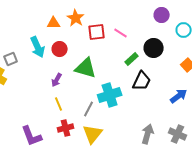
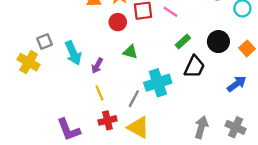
cyan arrow: (38, 47) -> (73, 53), moved
black circle: (154, 48) -> (218, 42), moved
red circle: (60, 49) -> (118, 22), moved
green triangle: (86, 68) -> (130, 52), size x0.6
yellow triangle: (93, 134) -> (138, 127), turned -40

